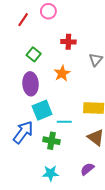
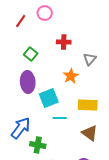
orange star: (62, 73) -> (71, 76), moved
cyan square: (42, 110) -> (49, 98), moved
green cross: (52, 141) -> (38, 145), moved

